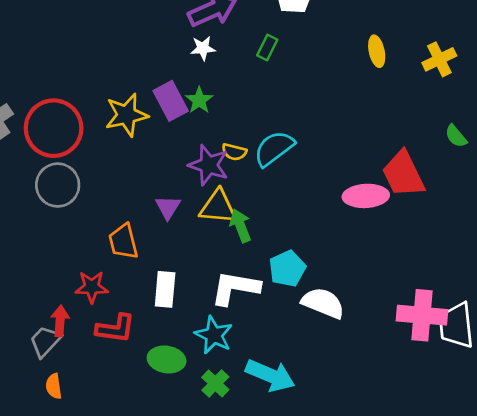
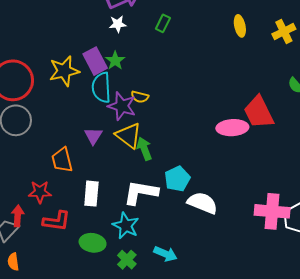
cyan semicircle: (274, 148) -> (101, 87), moved, turned -56
yellow triangle: (218, 207) -> (129, 136), turned 32
cyan arrow: (270, 375) -> (165, 254), size x0.7

